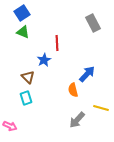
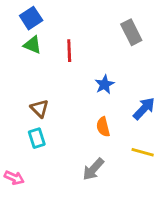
red line: (57, 43) -> (69, 51), moved
blue star: (44, 60) -> (105, 84), moved
blue arrow: (87, 74) -> (144, 108), moved
gray arrow: (77, 120) -> (93, 169), moved

